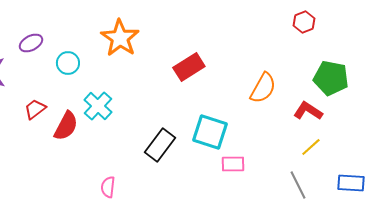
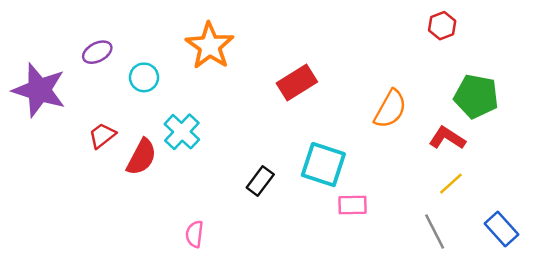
black rectangle: (160, 145) -> (260, 181), size x0.7
blue rectangle: (351, 183) -> (501, 229), turned 44

